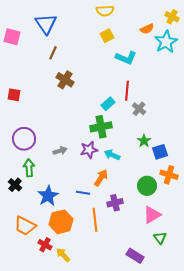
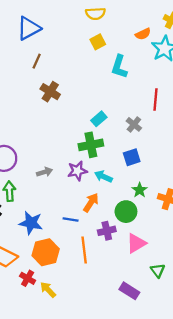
blue triangle: (46, 24) -> (29, 28), turned 35
cyan L-shape: (126, 58) -> (119, 67), turned 85
red line: (127, 91) -> (155, 100), moved
green star: (144, 141) -> (140, 190), moved
blue square: (160, 152) -> (132, 157), moved
green circle: (147, 186) -> (126, 212), moved
blue star: (48, 196) -> (31, 223), turned -30
pink triangle: (152, 215) -> (136, 243), moved

